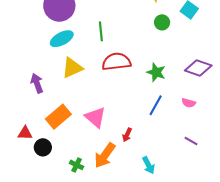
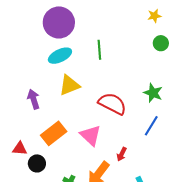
red semicircle: (116, 62) -> (112, 104), moved, turned 32

